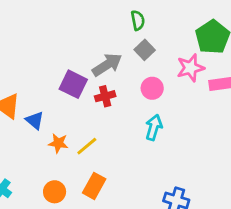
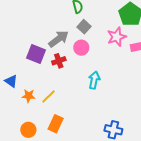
pink circle: (152, 88) -> (81, 48), moved

